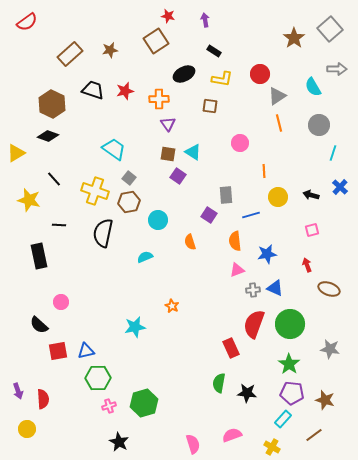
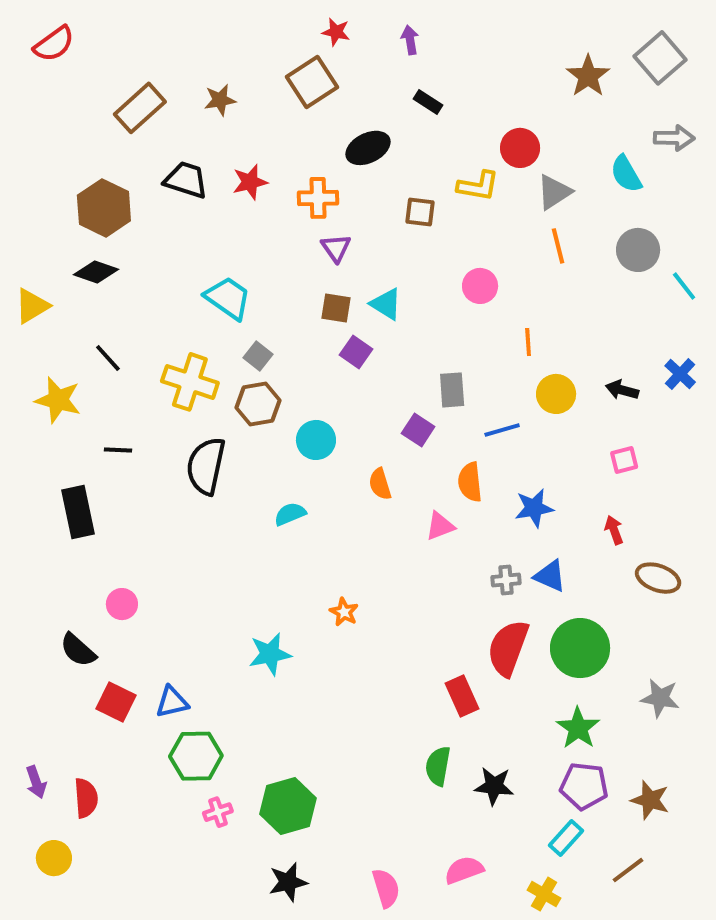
yellow L-shape: (222, 79) -> (478, 186), moved
cyan line: (333, 153) -> (684, 286), moved, turned -56
pink triangle: (237, 270) -> (440, 526), moved
red square: (58, 351) -> (116, 702), turned 36
black star: (119, 442) -> (288, 882), moved, turned 30

